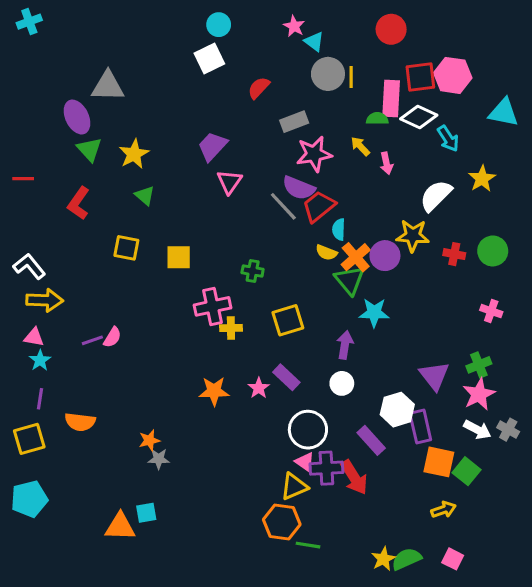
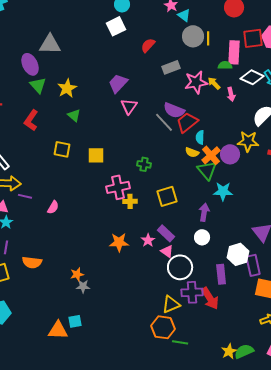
white diamond: (419, 117) -> (252, 77), moved
pink star: (314, 154) -> (196, 82), moved
purple line: (92, 340) -> (25, 196), moved, turned 32
purple rectangle: (371, 440) -> (221, 274), turned 36
pink triangle: (305, 462) -> (167, 251), moved

